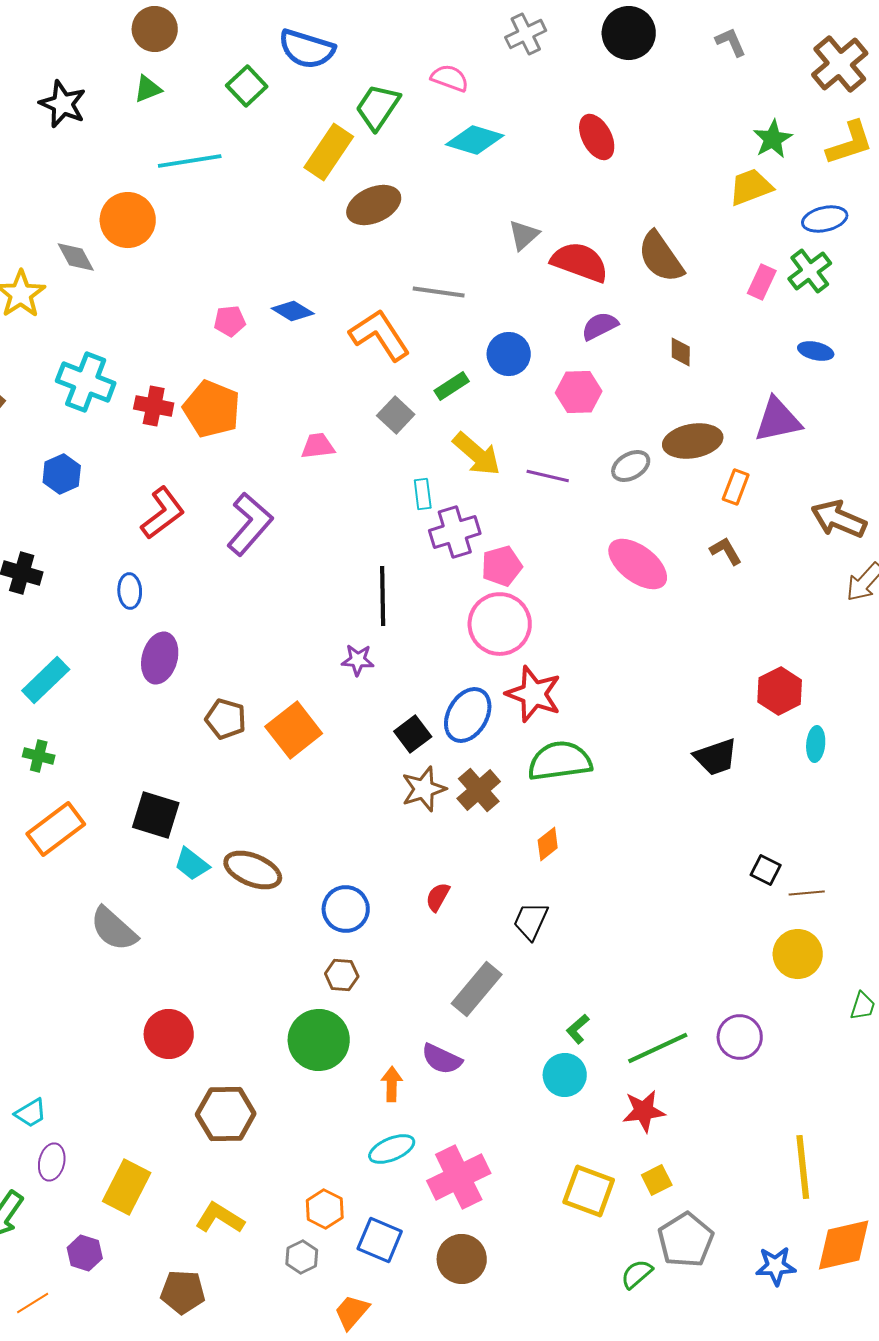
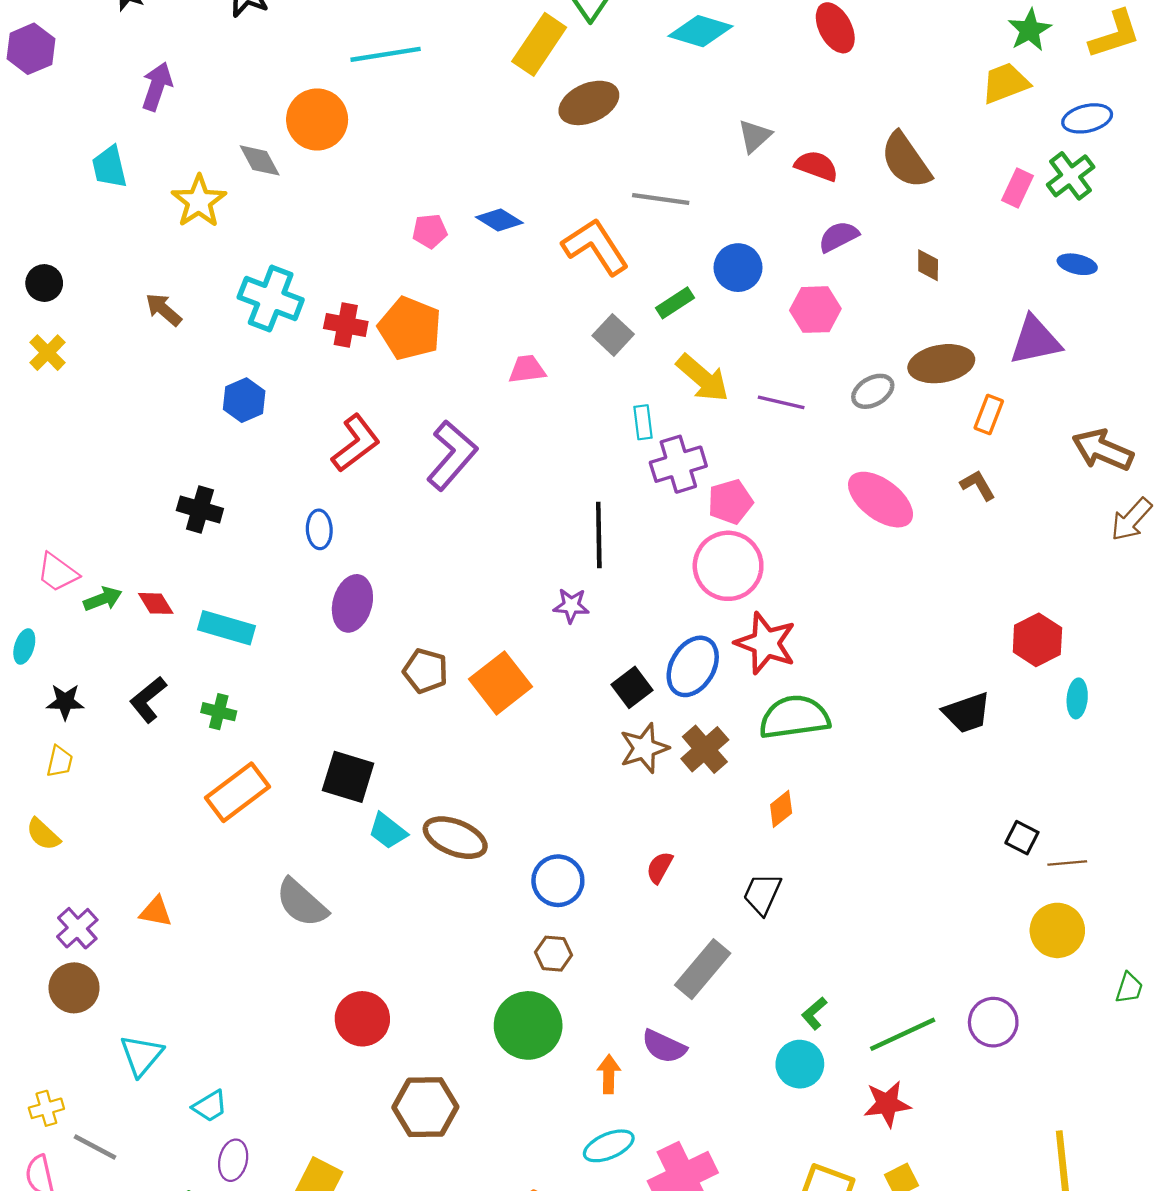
red semicircle: (580, 262) -> (816, 166), size x0.7
cyan rectangle: (46, 680) -> (226, 628), turned 60

